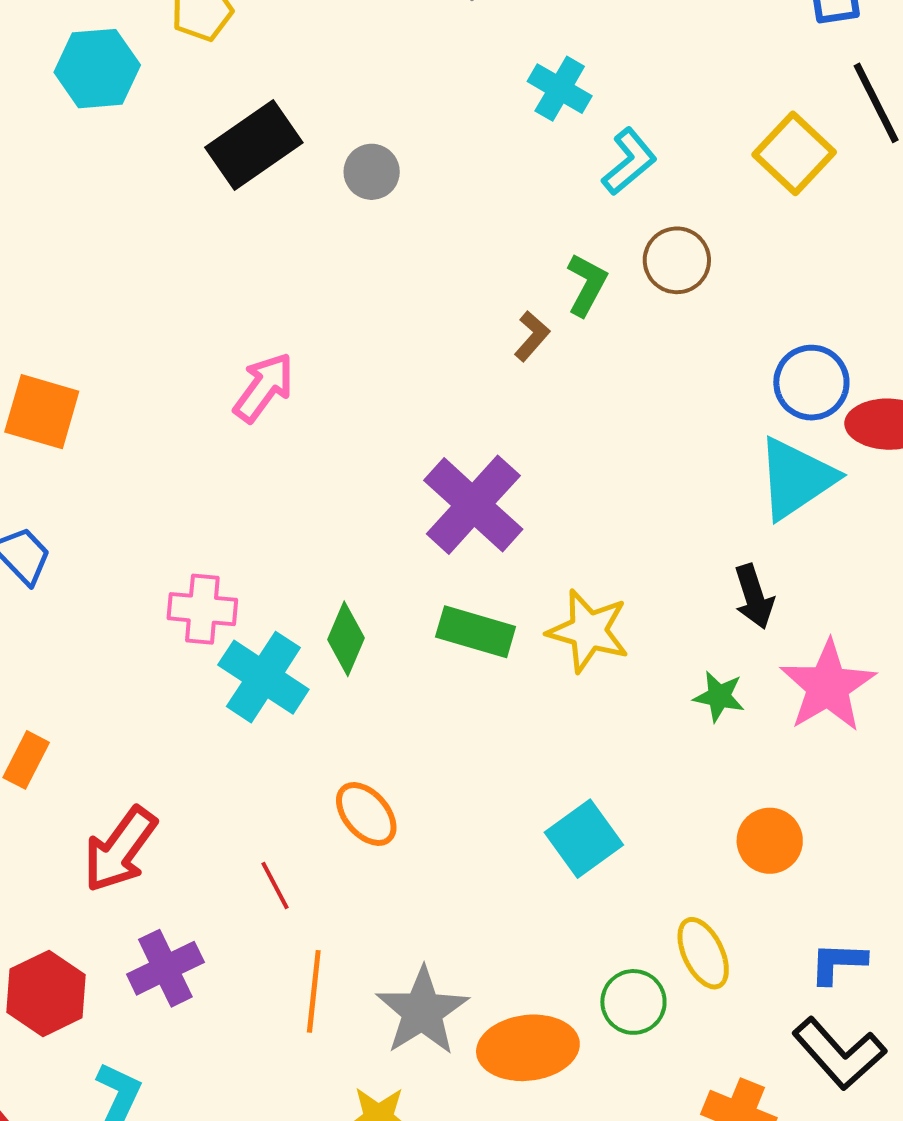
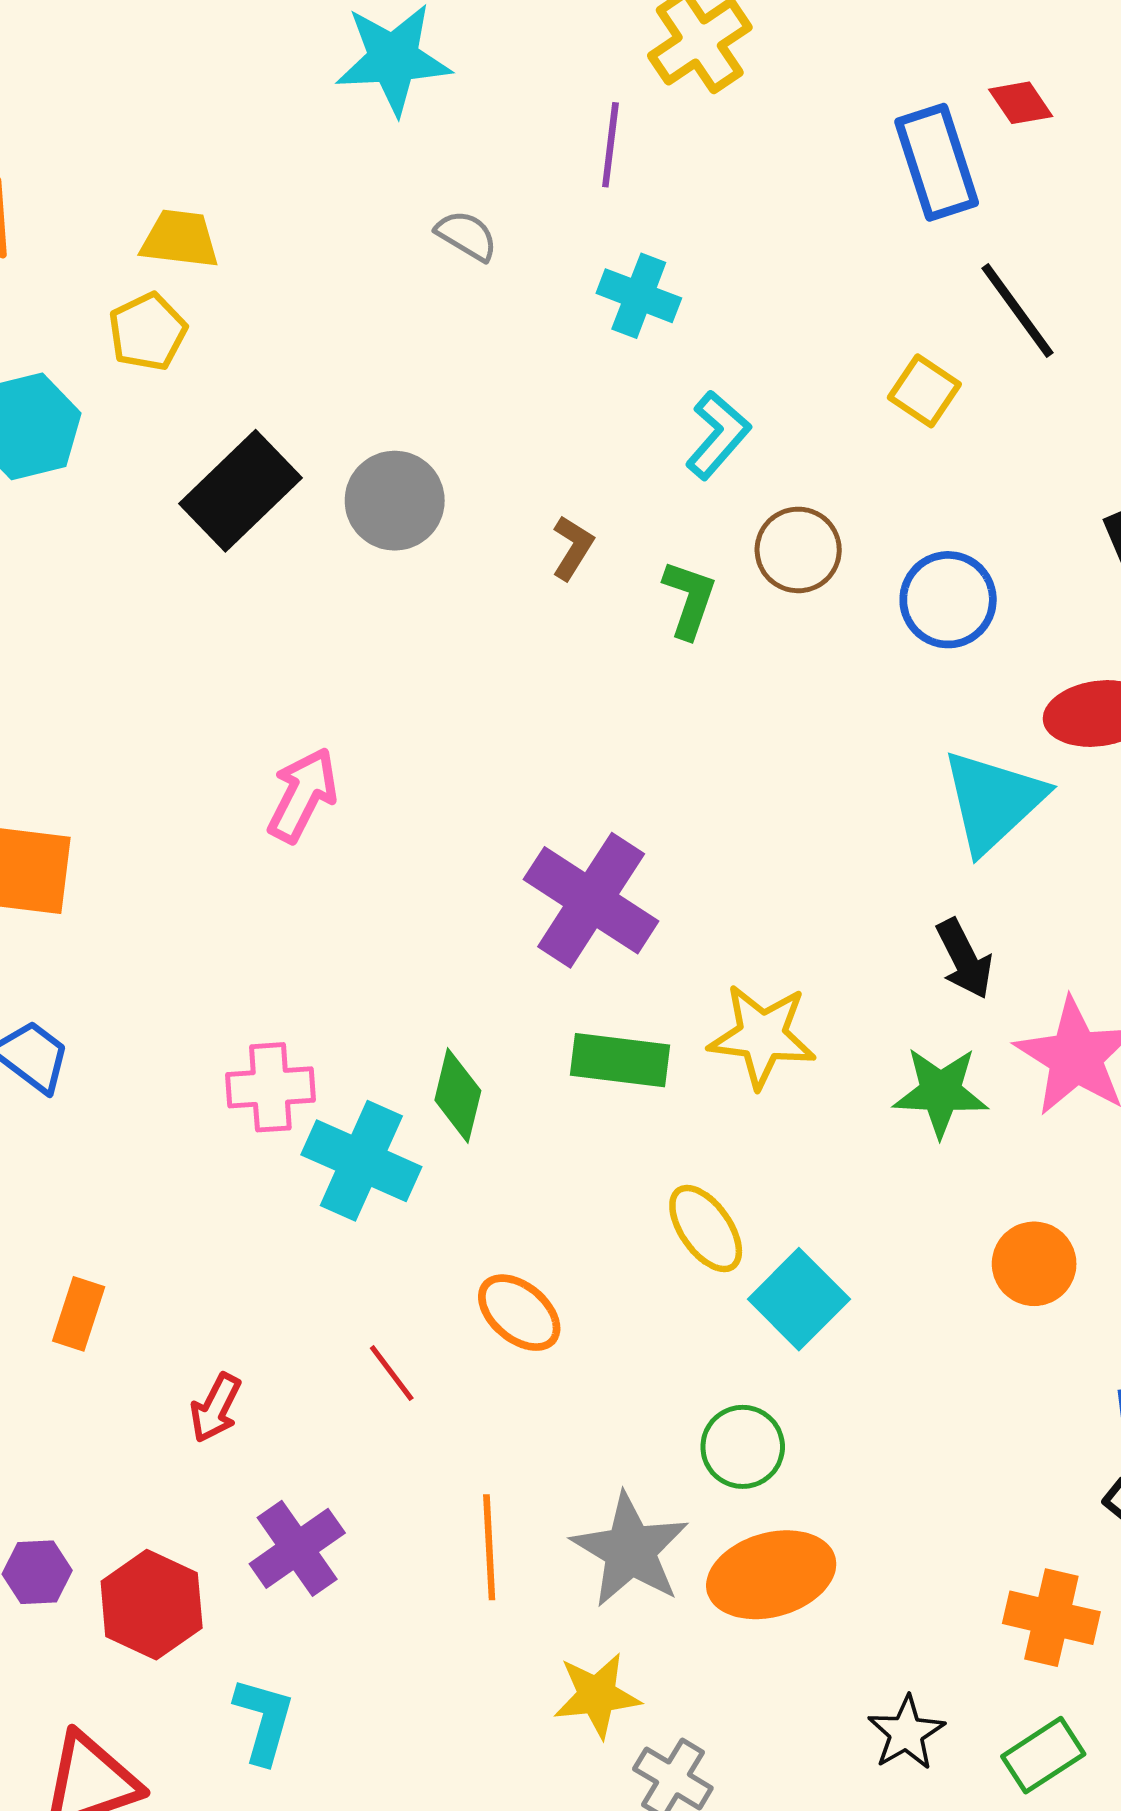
cyan cross: (560, 89) -> (639, 296), moved
yellow square: (794, 153) -> (924, 391), size x0.7
gray circle: (372, 172) -> (395, 501), size x1.4
brown L-shape: (532, 336) -> (573, 548), moved
blue circle: (811, 383) -> (948, 600), moved
green star: (719, 696) -> (941, 1092), size x1.4
red arrow: (120, 850) -> (215, 1408), size x0.6
red line: (275, 886) -> (392, 1373), moved
yellow ellipse: (703, 953) -> (706, 1229), moved
green circle: (633, 1002) -> (743, 1447), moved

